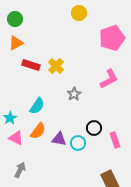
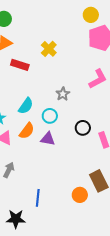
yellow circle: (79, 13) -> (91, 15), moved
yellow cross: (56, 66) -> (49, 49), moved
cyan circle: (78, 143) -> (50, 116), moved

